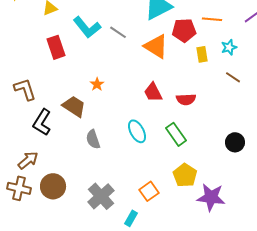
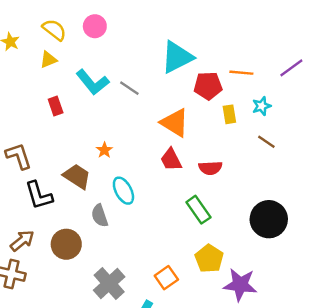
orange triangle: (156, 46) -> (175, 123), moved
red rectangle: (56, 47) -> (56, 106), size x0.7
black L-shape: (42, 122) -> (39, 195), turned -48
cyan ellipse: (137, 131) -> (123, 191), moved
black circle: (235, 142) -> (269, 219), size x1.6
brown circle: (53, 186) -> (66, 244), moved

